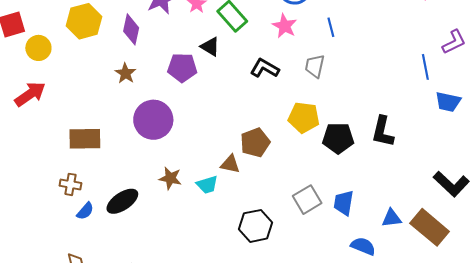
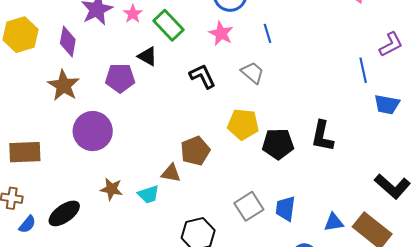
gray trapezoid: (315, 66) -> (252, 73), turned 120
black L-shape: (265, 68) -> (202, 76), turned 36
brown star: (125, 73) -> (64, 85), size x1.5

